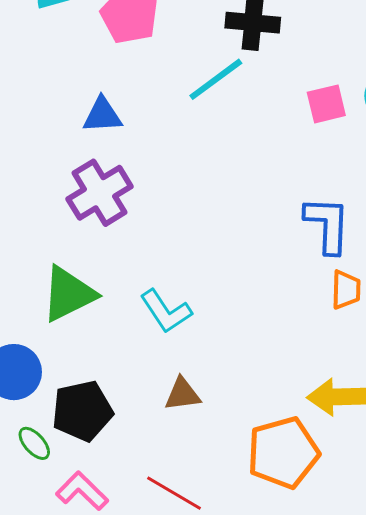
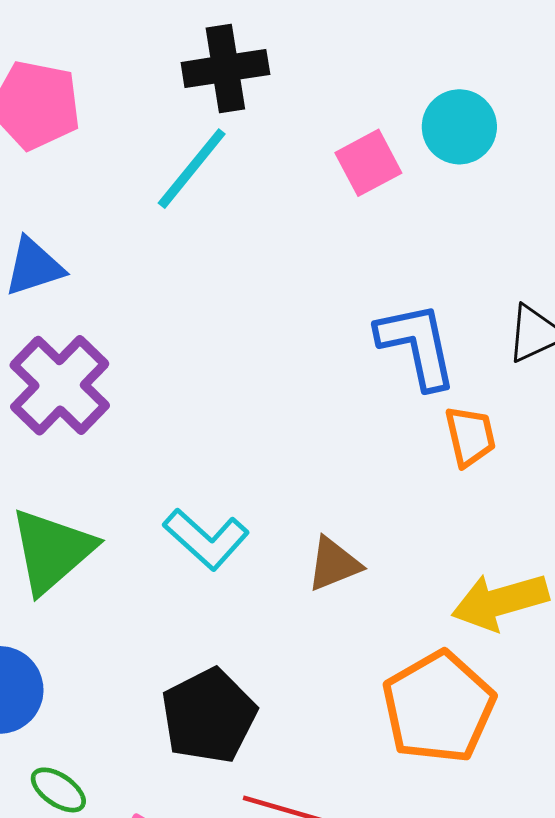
brown triangle: (182, 394) -> (334, 564), moved
black pentagon: (82, 411) -> (209, 716), moved

